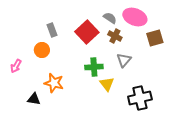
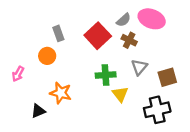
gray semicircle: (110, 18) -> (124, 20), turned 104
brown square: (155, 38) -> (167, 77), moved
black triangle: (34, 99) -> (38, 111), turned -32

